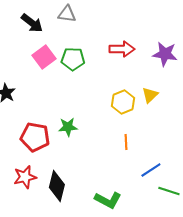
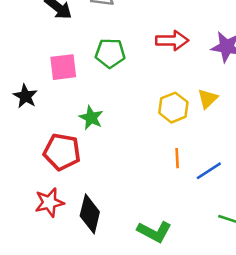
pink square: (44, 57) -> (63, 67), moved, turned 30
green star: (68, 127) -> (91, 118), moved, turned 30
blue line: (151, 170) -> (209, 171), moved

